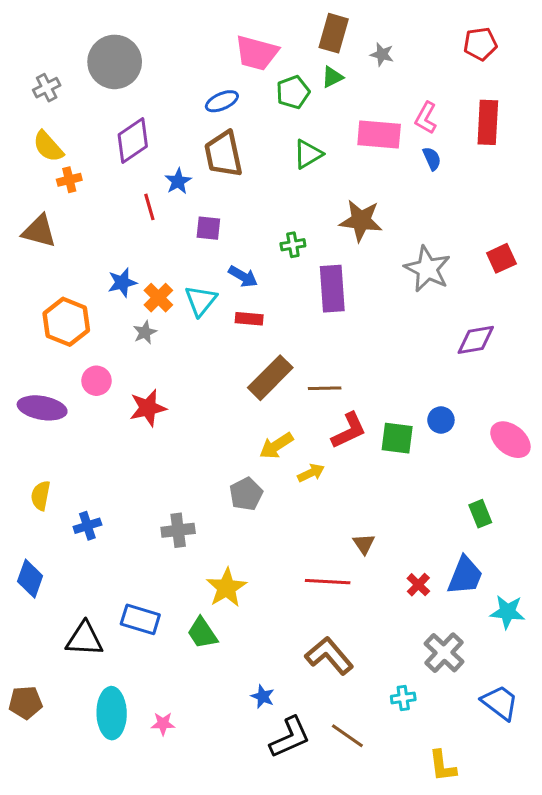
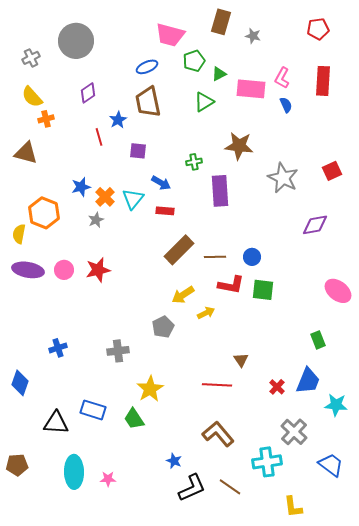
green triangle: (332, 77) -> (219, 74), moved
purple diamond: (133, 140) -> (88, 93), size x0.7
pink circle: (97, 381) -> (64, 270), moved
blue circle: (441, 420) -> (252, 257), moved
red L-shape: (349, 431) -> (231, 285), turned 36
yellow semicircle: (41, 496) -> (19, 234), moved
cyan cross: (403, 698) -> (267, 462), size x1.8

